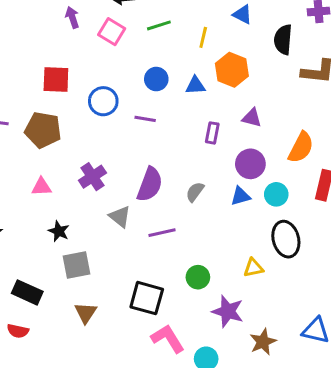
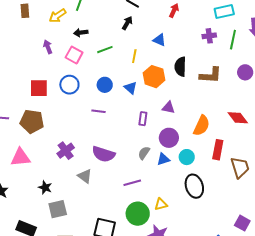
black semicircle: (283, 40) -> (180, 67), moved
blue triangle: (195, 85) -> (131, 88), turned 48
blue circle: (103, 101) -> (69, 85), moved
purple semicircle: (150, 184) -> (103, 154), turned 90
pink triangle: (41, 187) -> (21, 157), moved, size x1.5
gray semicircle: (195, 192) -> (144, 153), moved
purple line: (162, 233) -> (132, 183), moved
yellow triangle: (253, 268) -> (161, 204), moved
green circle: (198, 277) -> (138, 214), size x1.5

